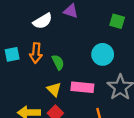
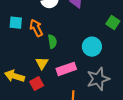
orange arrow: (36, 53) -> (36, 28), turned 132
pink rectangle: (82, 87) -> (66, 69), turned -42

